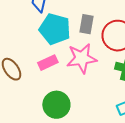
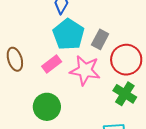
pink rectangle: (48, 63) -> (52, 64), turned -30

